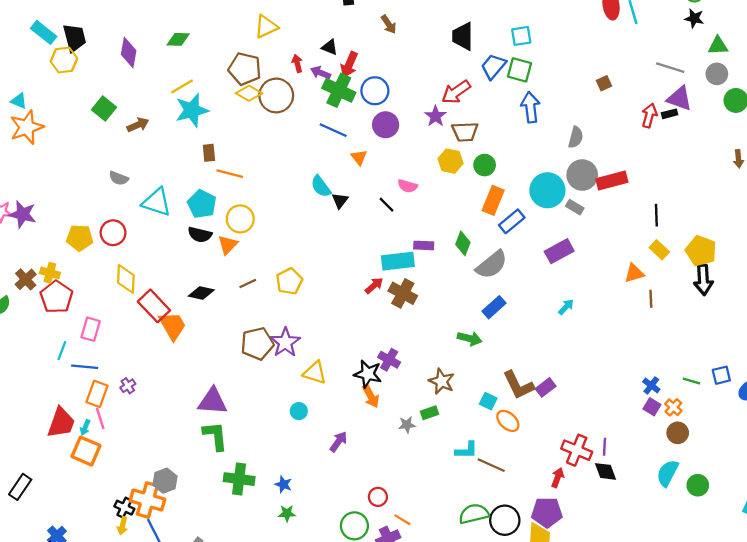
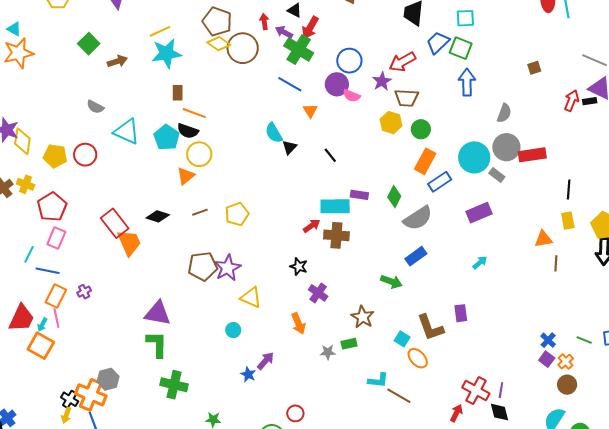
blue circle: (375, 91) -> (349, 61), moved
pink semicircle: (407, 186) -> (352, 96), moved
black semicircle: (200, 235) -> (188, 131), moved
yellow rectangle: (659, 250) -> (568, 221), turned 30
yellow diamond: (126, 279) -> (22, 141), moved
brown cross: (403, 293) -> (336, 235), turned -30
red pentagon: (56, 297) -> (52, 207), moved
black star: (368, 374) -> (299, 266), moved, size x0.7
purple rectangle: (546, 387) -> (461, 313), moved, turned -66
blue star: (283, 484) -> (248, 374), moved

